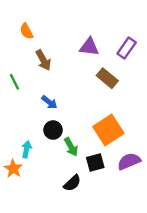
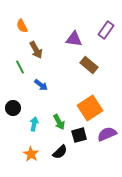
purple rectangle: (127, 48) -> (106, 30), moved
green line: (14, 82) -> (20, 67), moved
black circle: (53, 130) -> (13, 108), moved
cyan arrow: (26, 149) -> (34, 124), moved
orange star: (13, 169) -> (31, 154), moved

